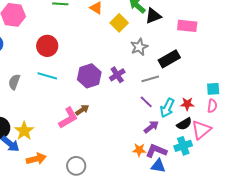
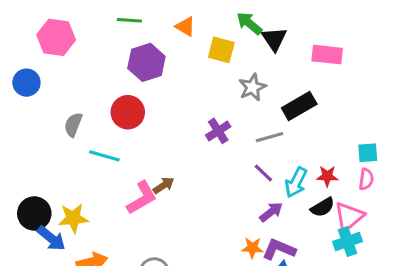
black triangle: (153, 16) -> (274, 39), turned -42
yellow square: (119, 23) -> (221, 50), turned -30
red circle: (47, 46) -> (128, 112), moved
cyan line: (47, 76) -> (104, 156), moved
purple hexagon: (89, 76) -> (146, 62), moved
gray semicircle: (14, 82) -> (73, 125), moved
yellow star: (24, 131) -> (73, 218), turned 30
cyan cross: (183, 146) -> (347, 242), moved

